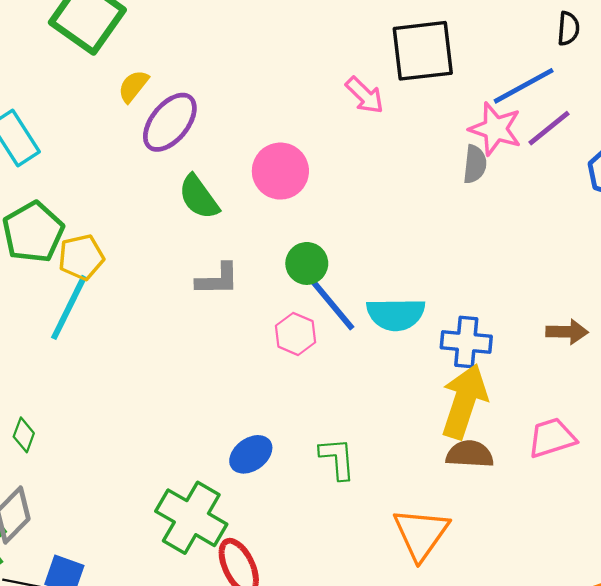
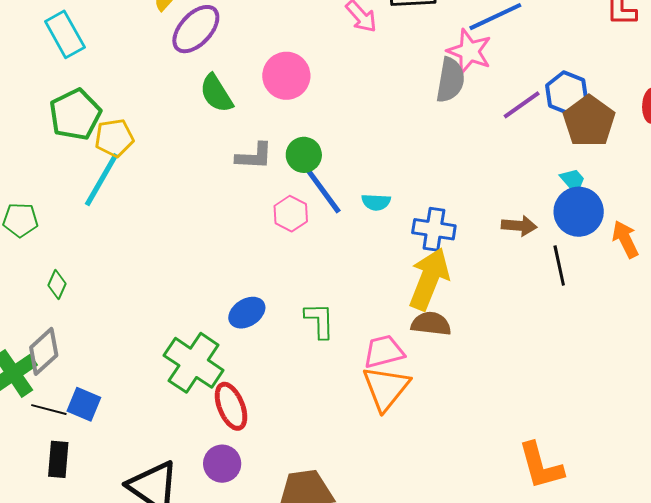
purple line: (549, 128) -> (522, 105), moved
gray semicircle: (475, 164) -> (450, 80), size x1.4
gray L-shape: (218, 279) -> (254, 156), moved
cyan semicircle: (396, 314) -> (376, 202), size x0.6
pink trapezoid: (552, 438) -> (384, 352), moved

